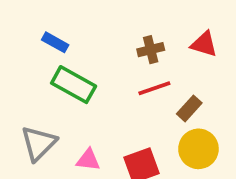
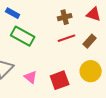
brown rectangle: (189, 108) -> (90, 41), moved
pink triangle: (88, 160) -> (31, 77), turned 32

